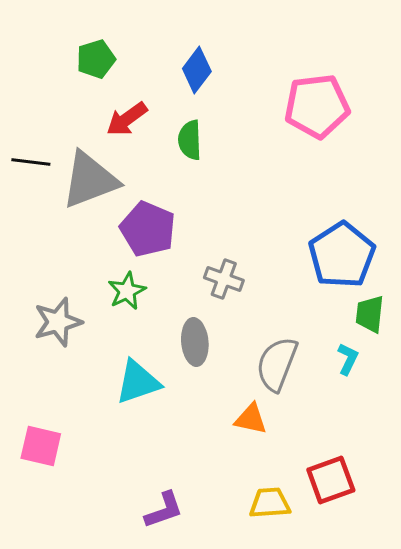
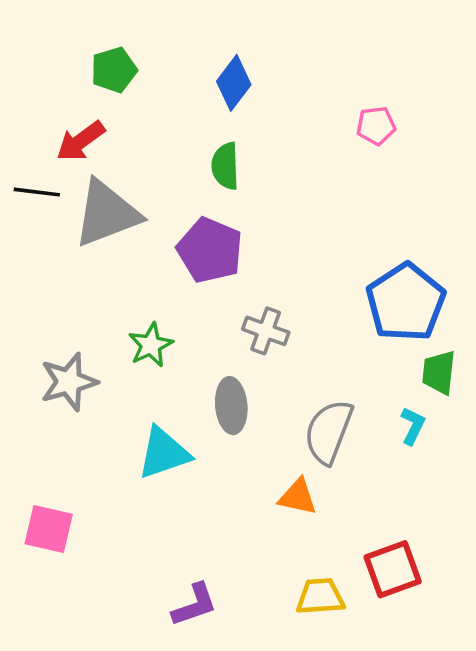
pink pentagon: (317, 106) -> (376, 126), size x0.5
red arrow: (127, 119) -> (81, 141), moved
purple pentagon: (148, 229) -> (210, 250), moved

